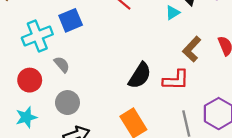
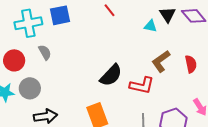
cyan triangle: (173, 13) -> (150, 26), turned 32
gray circle: (67, 103) -> (30, 88), moved

